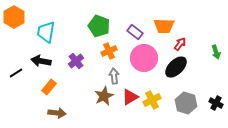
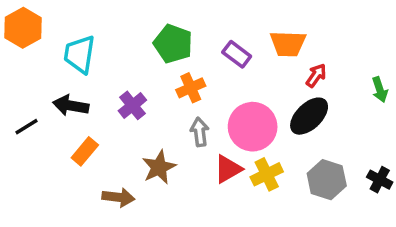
pink circle: (144, 58) -> (253, 127), moved
brown star: (104, 96) -> (159, 167), moved
brown arrow: (57, 113) -> (118, 197), moved

